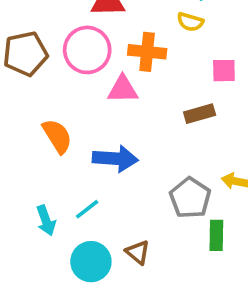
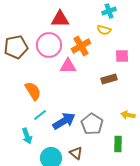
orange cross: (147, 52) -> (81, 46), turned -36
blue arrow: (115, 159) -> (64, 121), moved, turned -35
gray pentagon: (190, 198) -> (92, 124), moved
cyan line: (87, 209) -> (40, 115), moved

